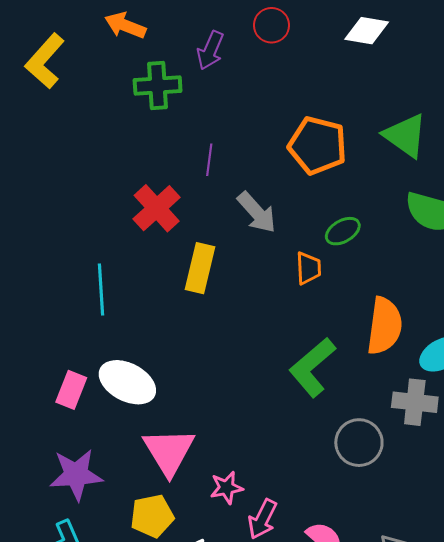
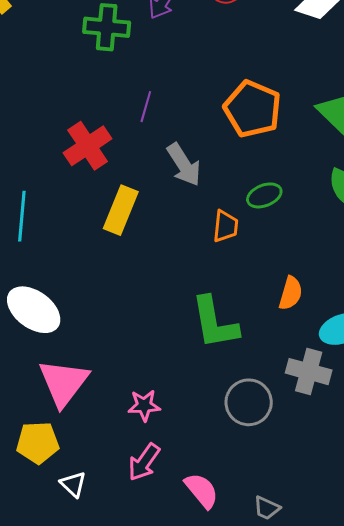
orange semicircle: (385, 326) -> (291, 293), size x0.6
green L-shape: (312, 367) -> (215, 323), turned -68
pink star: (226, 488) -> (144, 405), moved

